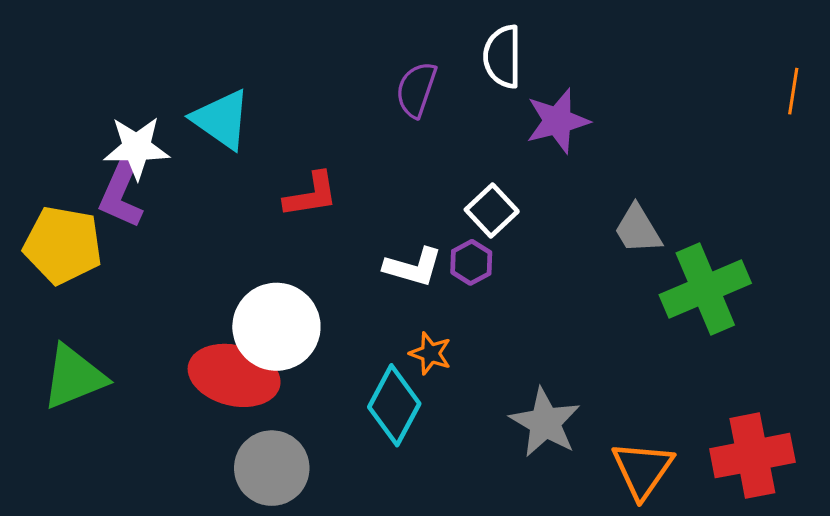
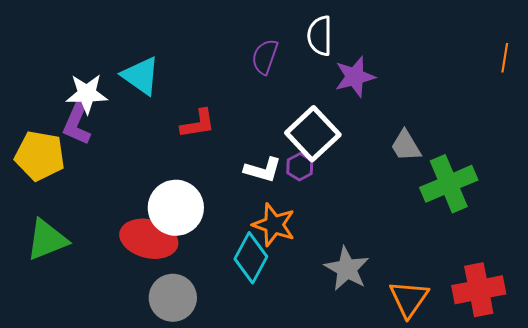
white square: (492, 210) -> (313, 134), size x1.6
orange star: (430, 353) -> (274, 225), size x1.6

